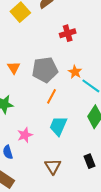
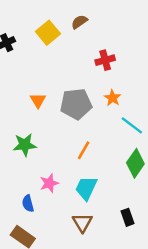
orange star: (75, 72) -> (113, 98), moved
orange line: (51, 96) -> (84, 150), moved
cyan trapezoid: (58, 126) -> (86, 188), moved

